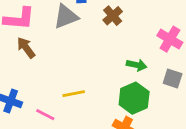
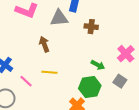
brown cross: (113, 16) -> (91, 27), turned 32
brown arrow: (26, 48) -> (44, 44), moved

